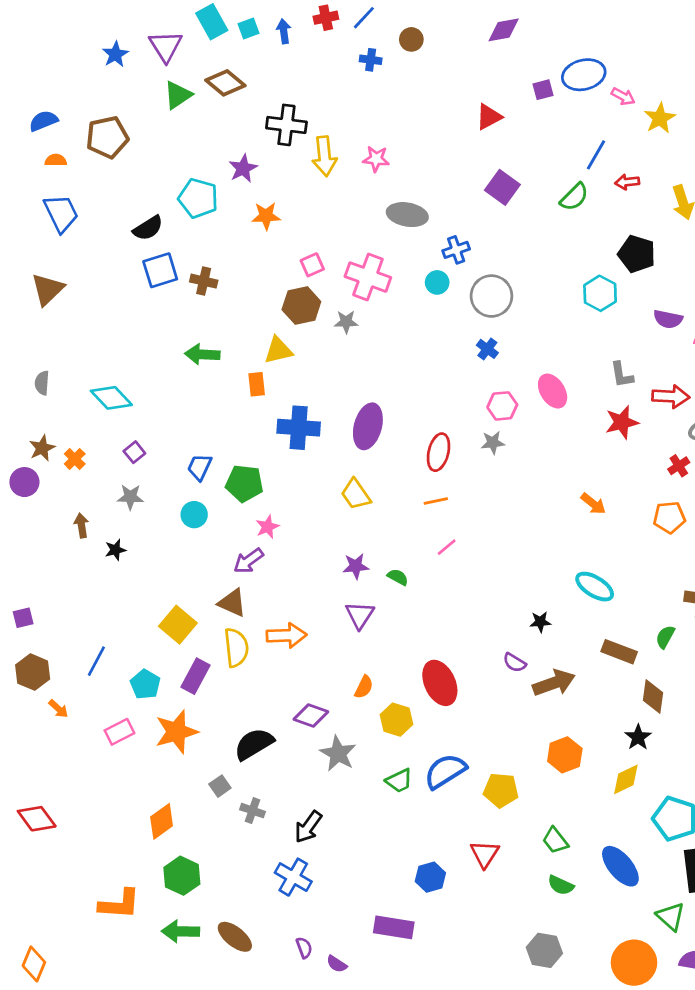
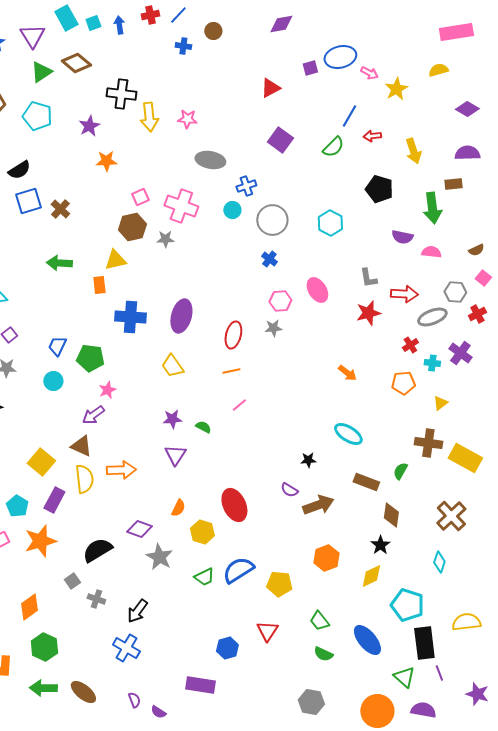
cyan pentagon: (198, 198) -> (37, 116), moved
brown cross: (204, 281) -> (60, 209), turned 30
cyan hexagon: (600, 293) -> (330, 223), moved

